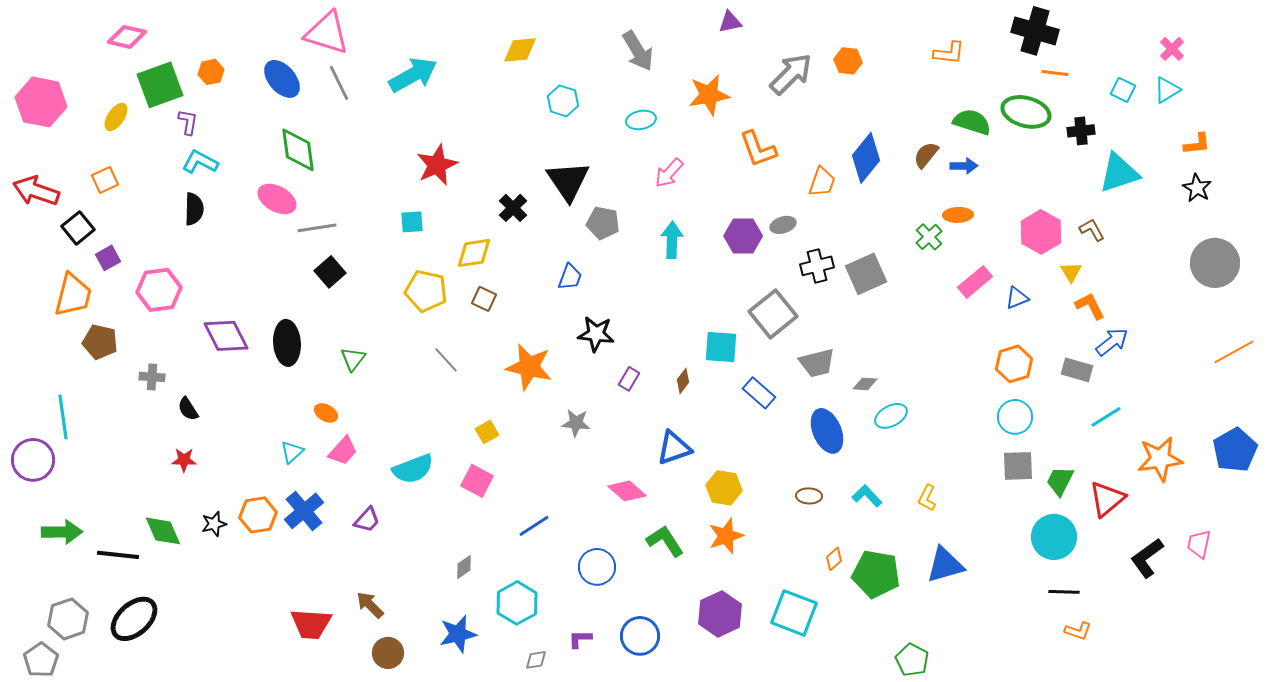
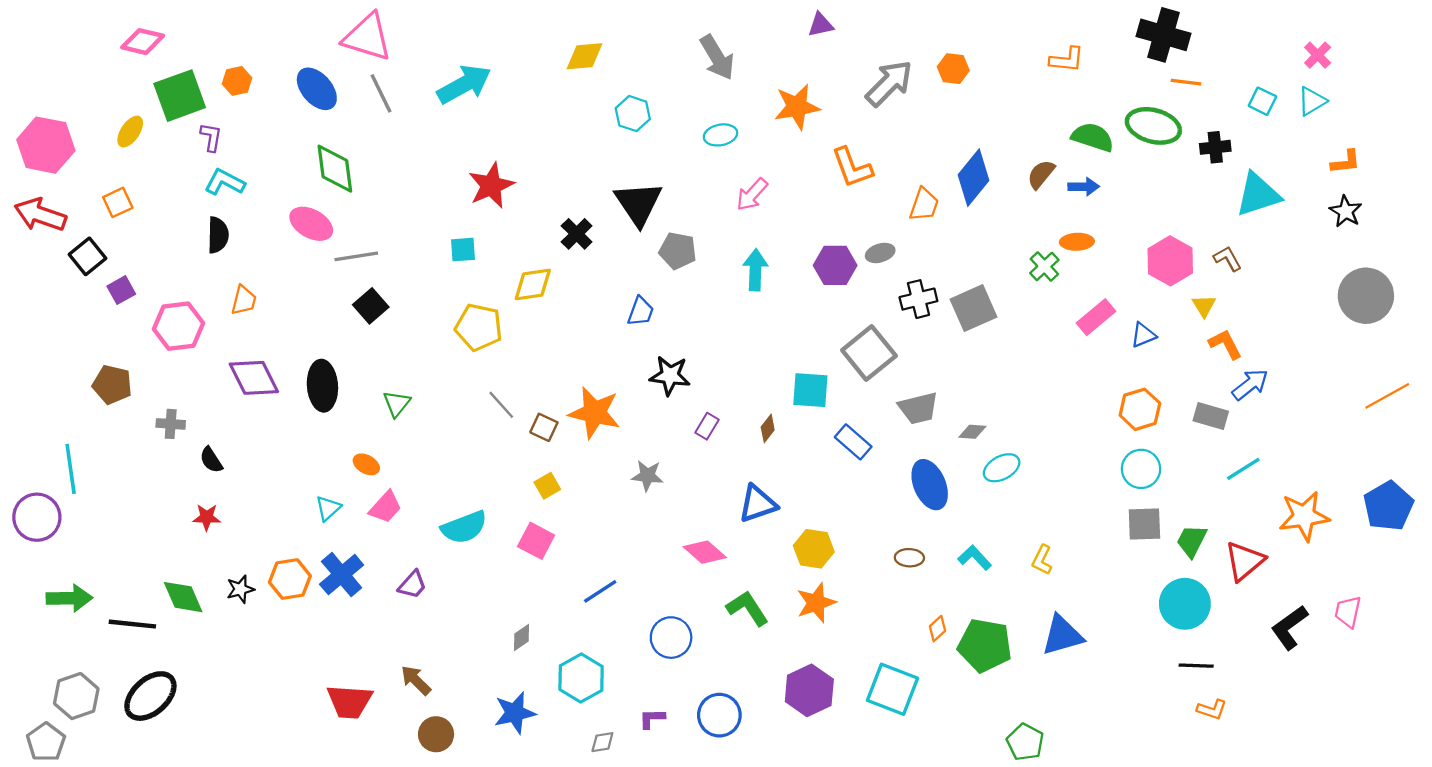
pink hexagon: (41, 102) -> (46, 145), moved
orange trapezoid: (73, 295) -> (244, 300), moved, size x0.6
brown square: (484, 299) -> (544, 427), moved

